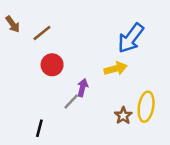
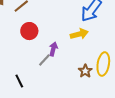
black line: (39, 128) -> (19, 81), turned -40

